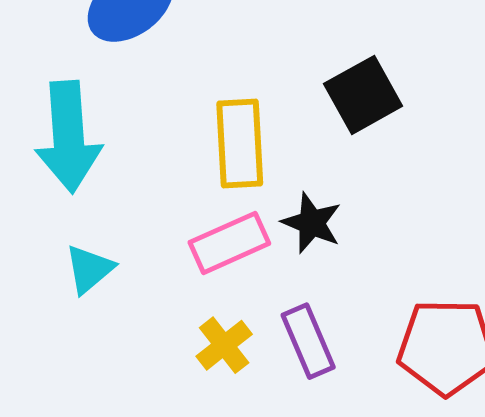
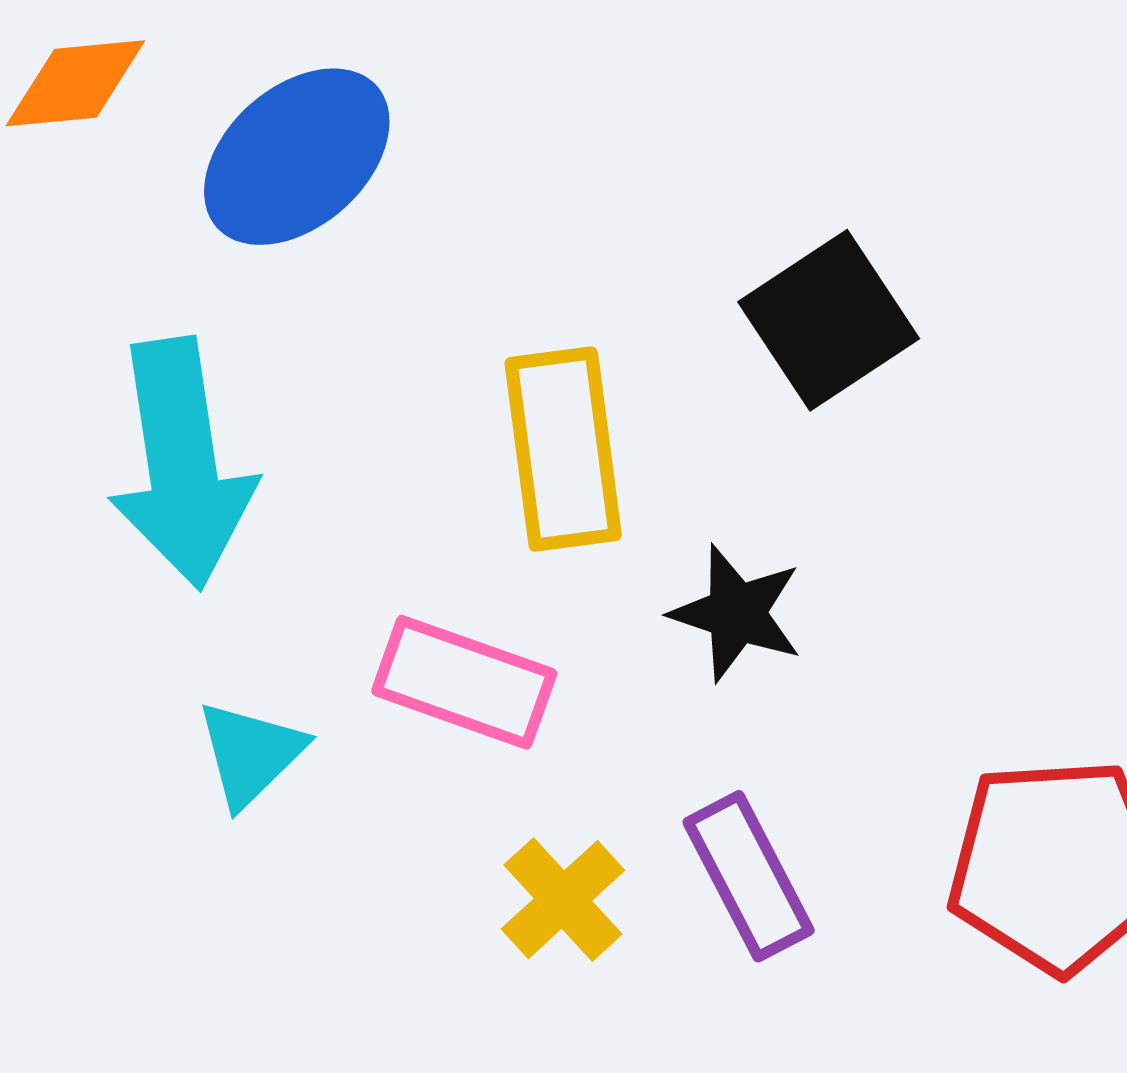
pink rectangle: (229, 243) -> (464, 682), moved, turned 48

